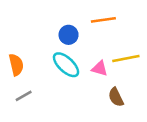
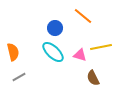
orange line: (103, 20) -> (83, 16), turned 48

